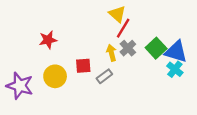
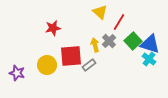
red line: (123, 28) -> (119, 22), moved
red star: (48, 40) -> (53, 28), moved
red square: (83, 66) -> (71, 56), size x1.6
purple star: (20, 86) -> (17, 73), size x0.7

